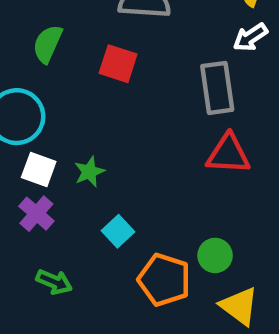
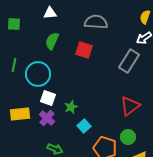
gray rectangle: (217, 88) -> (129, 61), turned 40
red triangle: (228, 154) -> (130, 106), moved, turned -40
green star: (89, 172) -> (71, 107), moved

